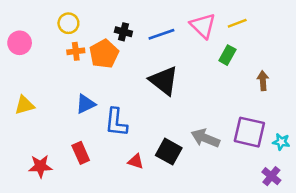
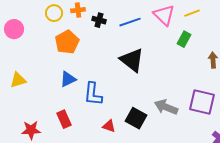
orange cross: (76, 51) -> (78, 10), moved
orange pentagon: (104, 54) -> (67, 42), moved

